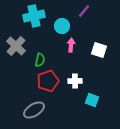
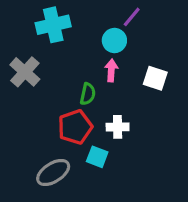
cyan circle: (62, 26) -> (114, 41), moved
green semicircle: (40, 60) -> (88, 94), moved
cyan square: (92, 100) -> (97, 157), moved

